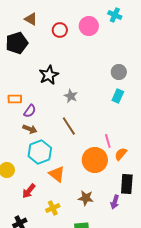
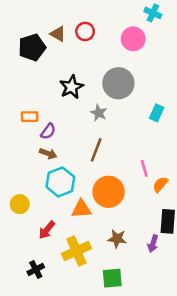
brown triangle: (31, 19) -> (58, 34), moved
pink circle: (89, 26) -> (133, 39), moved
gray circle: (119, 72) -> (118, 83), moved, size x1.6
brown line: (69, 126) -> (96, 150), turned 54
orange circle: (95, 160) -> (109, 192), moved
orange triangle: (57, 174) -> (81, 209), turned -42
yellow cross: (53, 208) -> (76, 251), size x1.6

